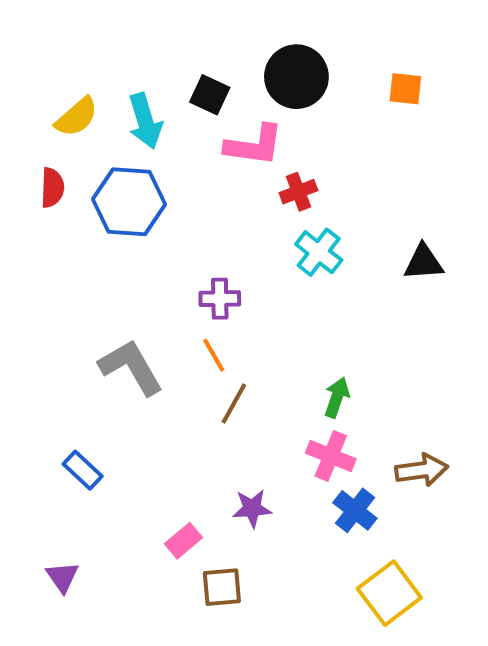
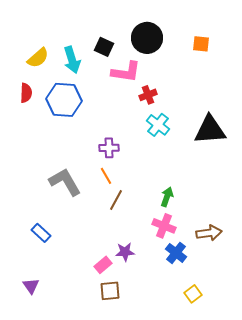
black triangle: (424, 262) -> (210, 130), size x1.6
pink rectangle: (183, 541) -> (103, 265), moved
yellow square: (389, 593) -> (193, 294), size x0.6

